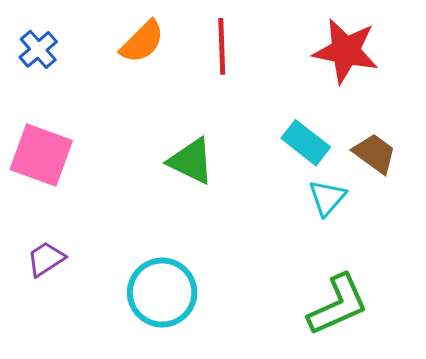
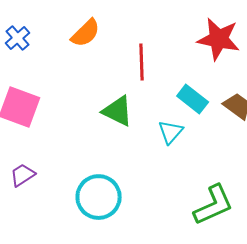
red line: (222, 46) -> (142, 62), moved
cyan triangle: (327, 198) -> (171, 132), moved

